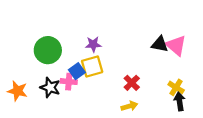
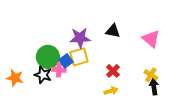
purple star: (93, 44) -> (80, 38), size x1.5
black triangle: (160, 44) -> (113, 31), moved
green circle: (48, 50) -> (48, 57), moved

